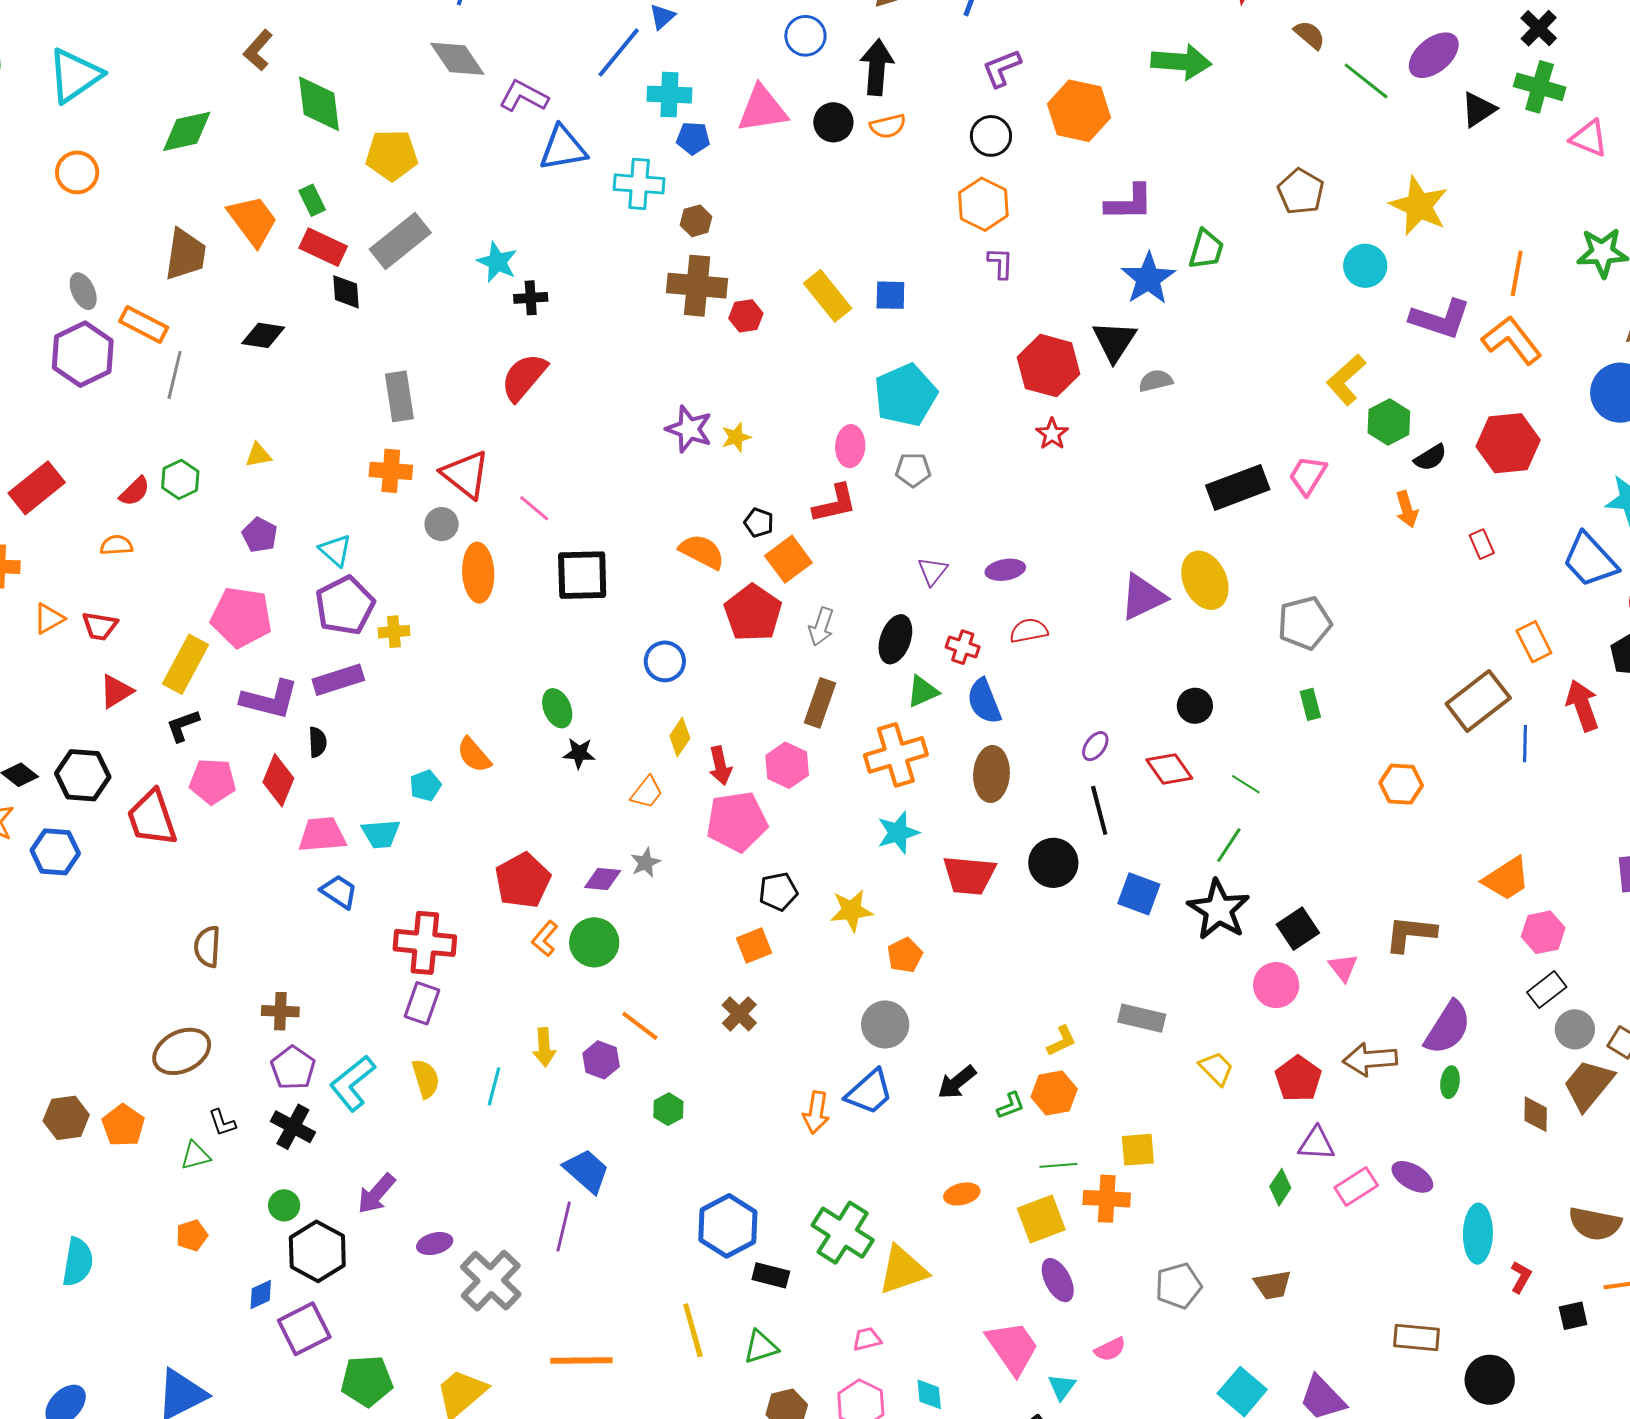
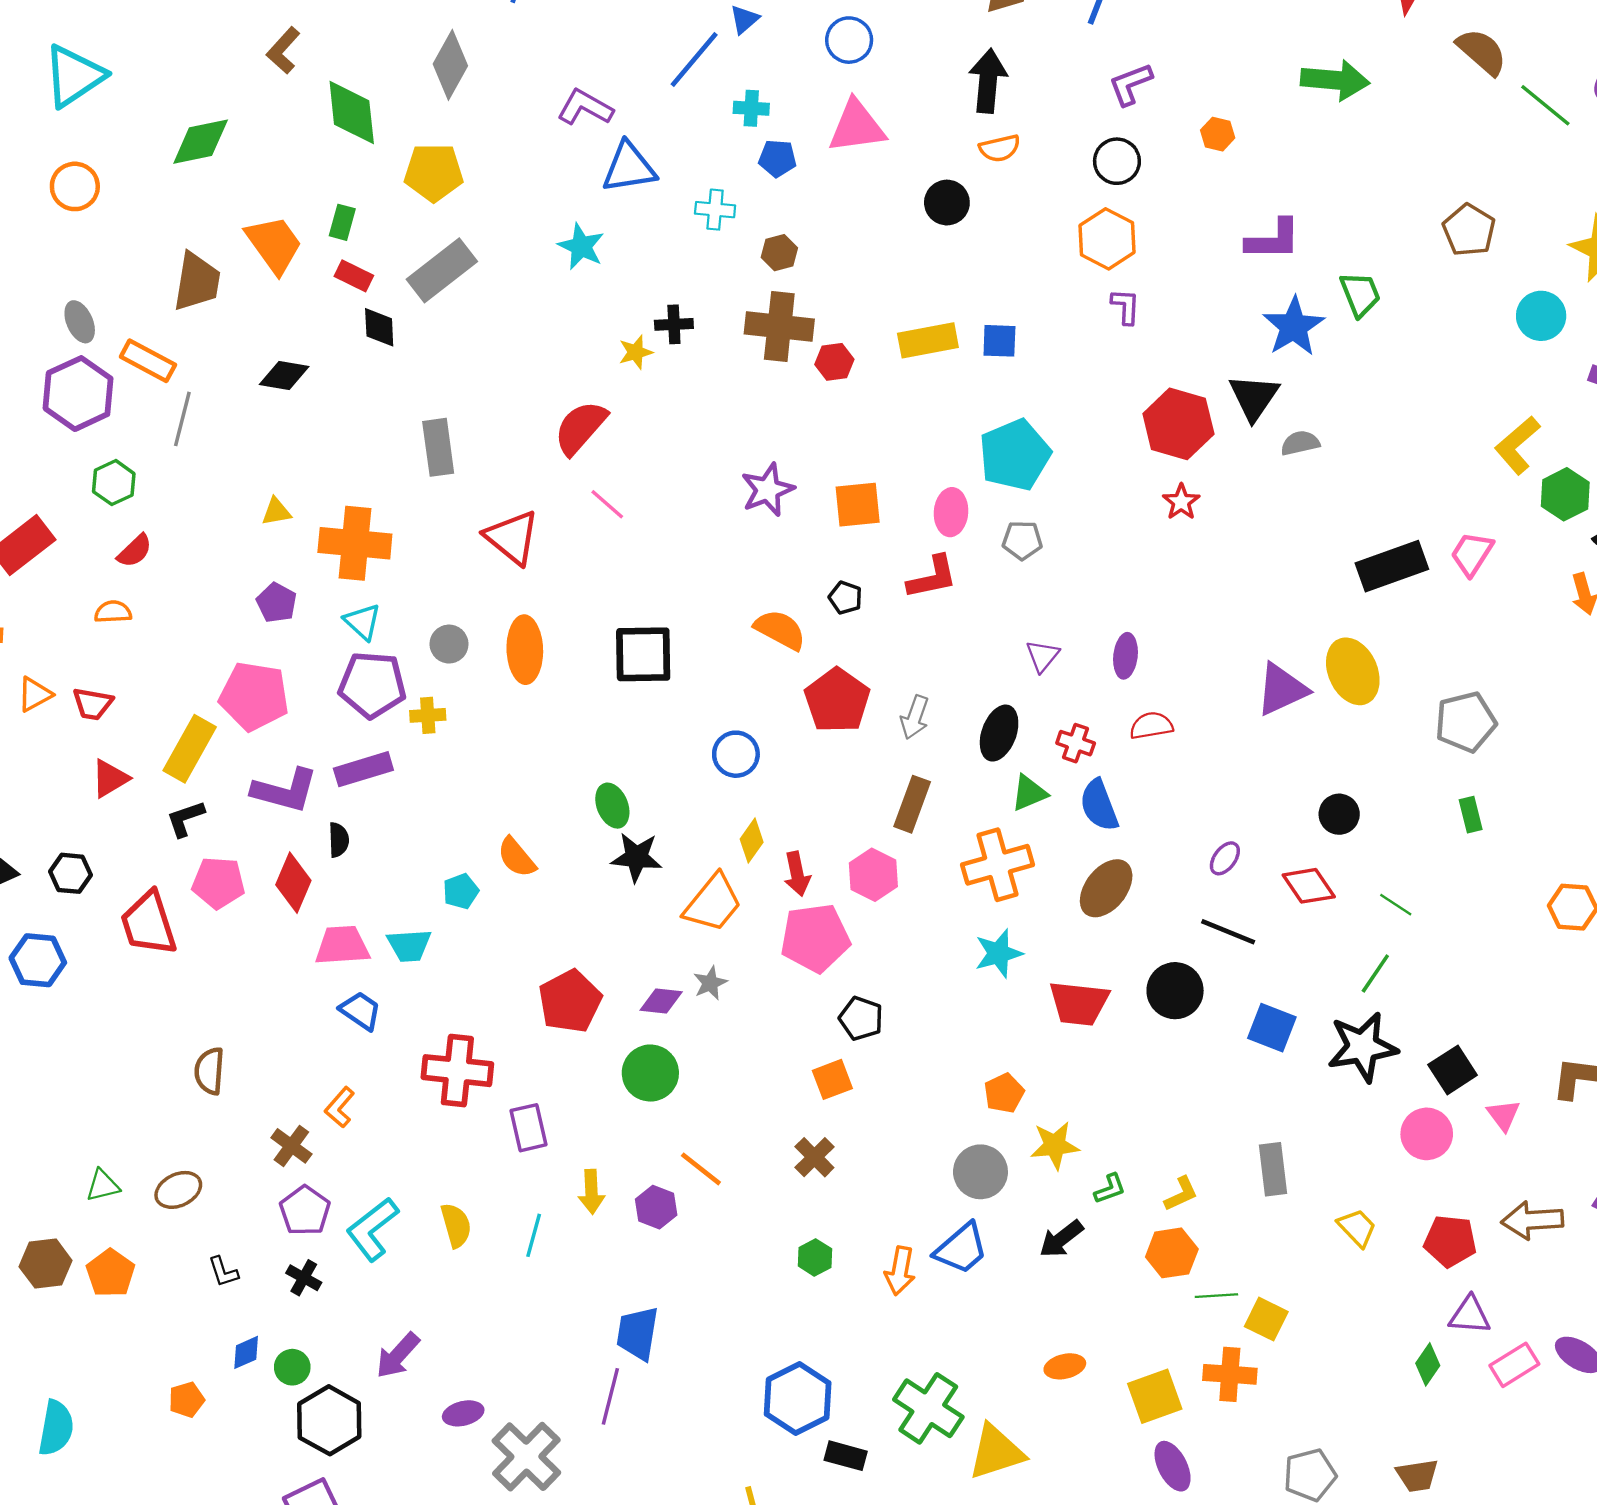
brown semicircle: (1310, 35) -> (1482, 52), size x1.4
blue circle: (805, 36) -> (849, 40), moved
gray diamond: (457, 59) -> (450, 65), moved, turned 62
cyan cross: (669, 95) -> (751, 108), size x0.7
orange hexagon: (1079, 111) -> (1218, 134), size x0.5
black circle: (833, 122) -> (947, 203), moved
cyan cross: (639, 184) -> (715, 210), size x0.7
green rectangle: (312, 200) -> (342, 222), turned 40
red rectangle: (323, 247) -> (354, 276), size x0.7
green trapezoid: (1206, 249) -> (1360, 294), turned -39
cyan star: (497, 262) -> (581, 246), moved
yellow rectangle: (828, 296) -> (928, 340), turned -63
black cross: (531, 298) -> (674, 324), moved
purple star: (689, 429) -> (768, 490), turned 30
yellow star: (736, 437) -> (636, 352), moved
orange cross: (391, 471) -> (355, 543), moved, size x1.5
green hexagon: (180, 479) -> (114, 483), moved
pink line: (534, 508) -> (607, 504), moved
gray circle: (442, 524) -> (449, 644), moved
orange square: (788, 559) -> (858, 505), moved, turned 30
purple ellipse: (1005, 570) -> (1125, 656), turned -75
purple pentagon: (345, 606) -> (372, 685), turned 30
black star: (579, 753) -> (637, 857), size x1.4
brown ellipse: (992, 774) -> (1106, 888), turned 34
black hexagon: (83, 775) -> (70, 873), size x0.7
orange trapezoid: (647, 792) -> (713, 903), size x1.6
black line: (1099, 810) -> (1228, 932), turned -54
black pentagon: (778, 892) -> (861, 1018), turned 30
black star: (1219, 910) -> (1362, 1047), turned 30
yellow star: (852, 911) -> (1055, 1145), moved
orange L-shape: (545, 939) -> (340, 1107), moved
purple rectangle: (422, 1003) -> (528, 1128), moved, turned -33
brown cross: (280, 1011) -> (291, 1146), turned 33
gray rectangle: (1142, 1018) -> (1273, 1169), turned 69
brown ellipse: (182, 1051) -> (178, 1190), size x0.7
red pentagon: (1298, 1079) -> (1450, 1241), turned -30
green L-shape: (1011, 1106) -> (1110, 1189), moved
green hexagon: (668, 1109) -> (815, 1257), moved
black cross: (293, 1127) -> (304, 1278), size x0.7
yellow square: (1138, 1150) -> (1266, 1319), turned 30
green triangle: (195, 1156) -> (103, 1185), moved
green line: (1058, 1165) -> (1216, 1296), moved
blue trapezoid: (587, 1171) -> (638, 1333), turned -123
blue diamond: (261, 1295) -> (246, 1352), moved

